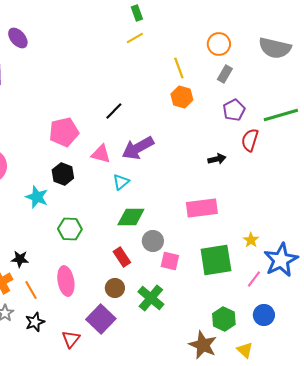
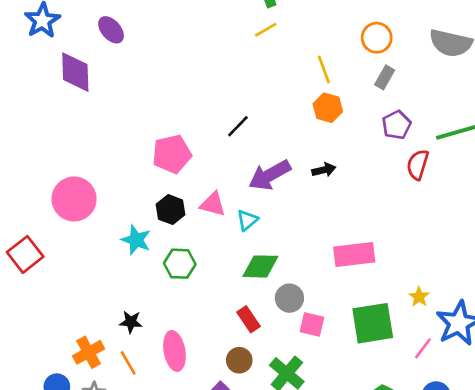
pink triangle: (101, 154) -> (213, 204), moved
black arrow: (217, 159) -> (324, 170), moved
green hexagon: (70, 229) -> (180, 264), moved
black star: (20, 259) -> (131, 322), moved

